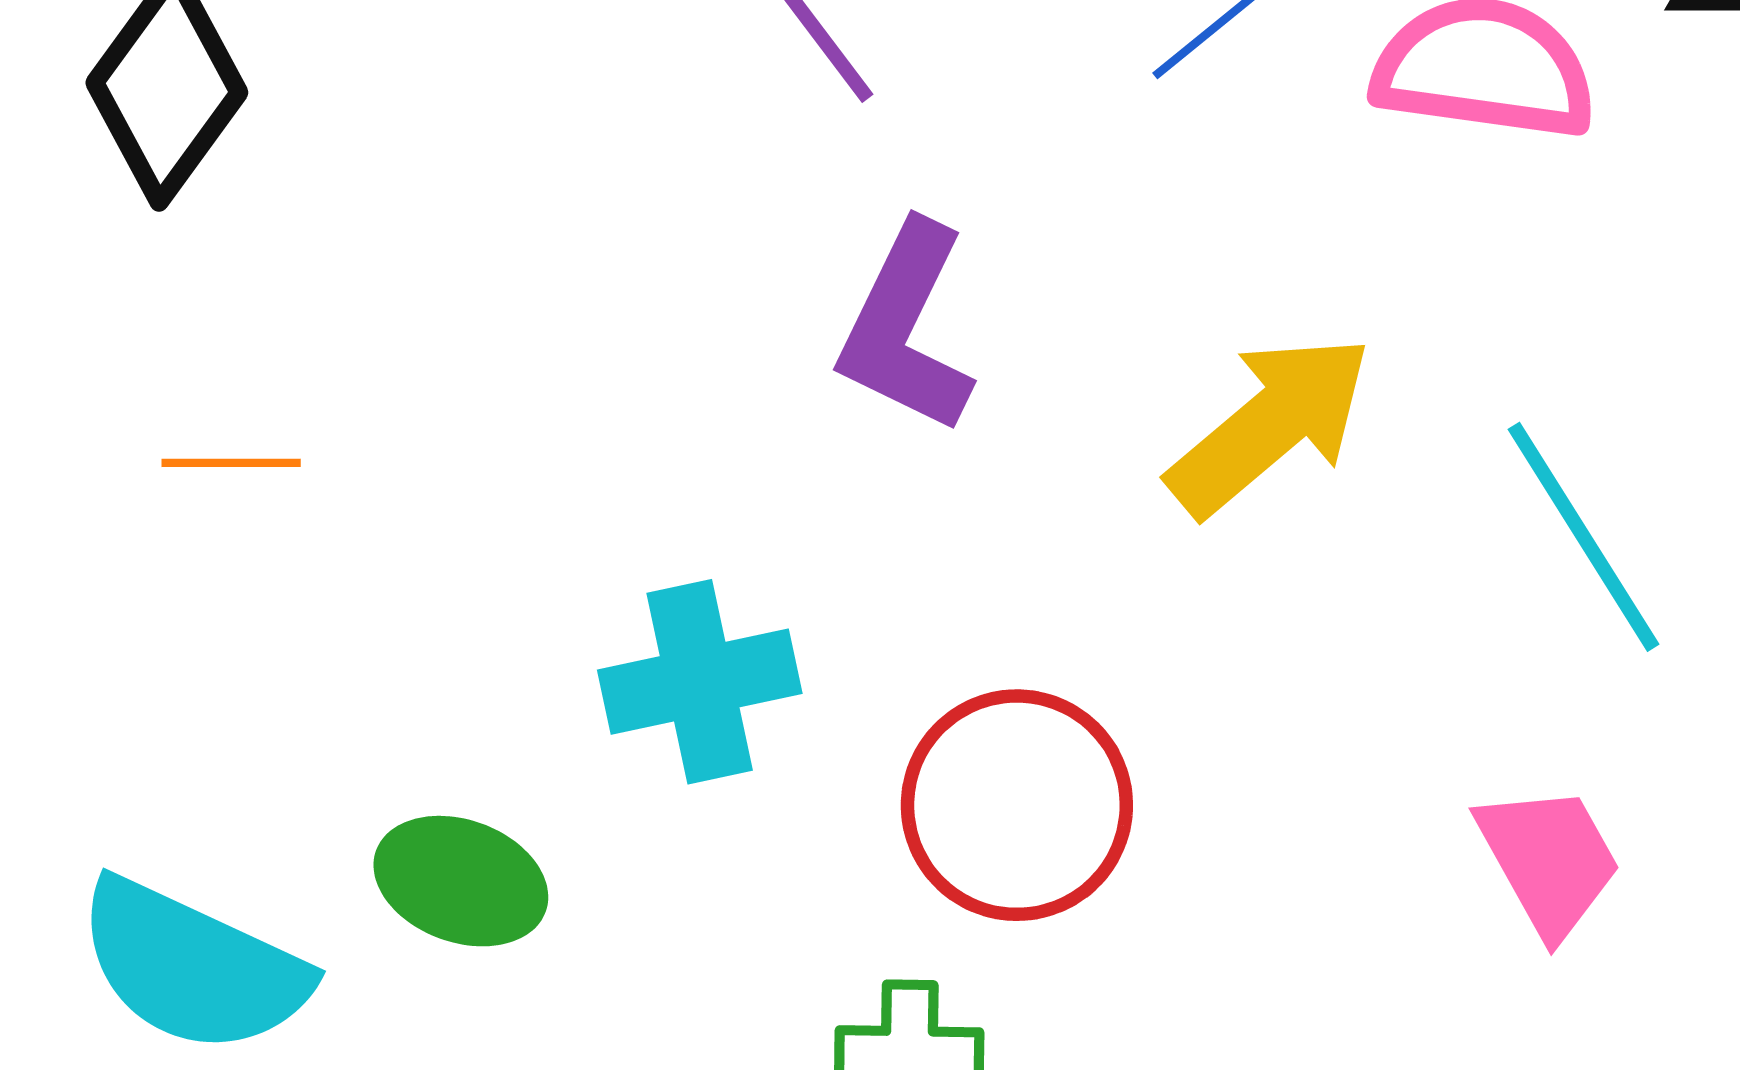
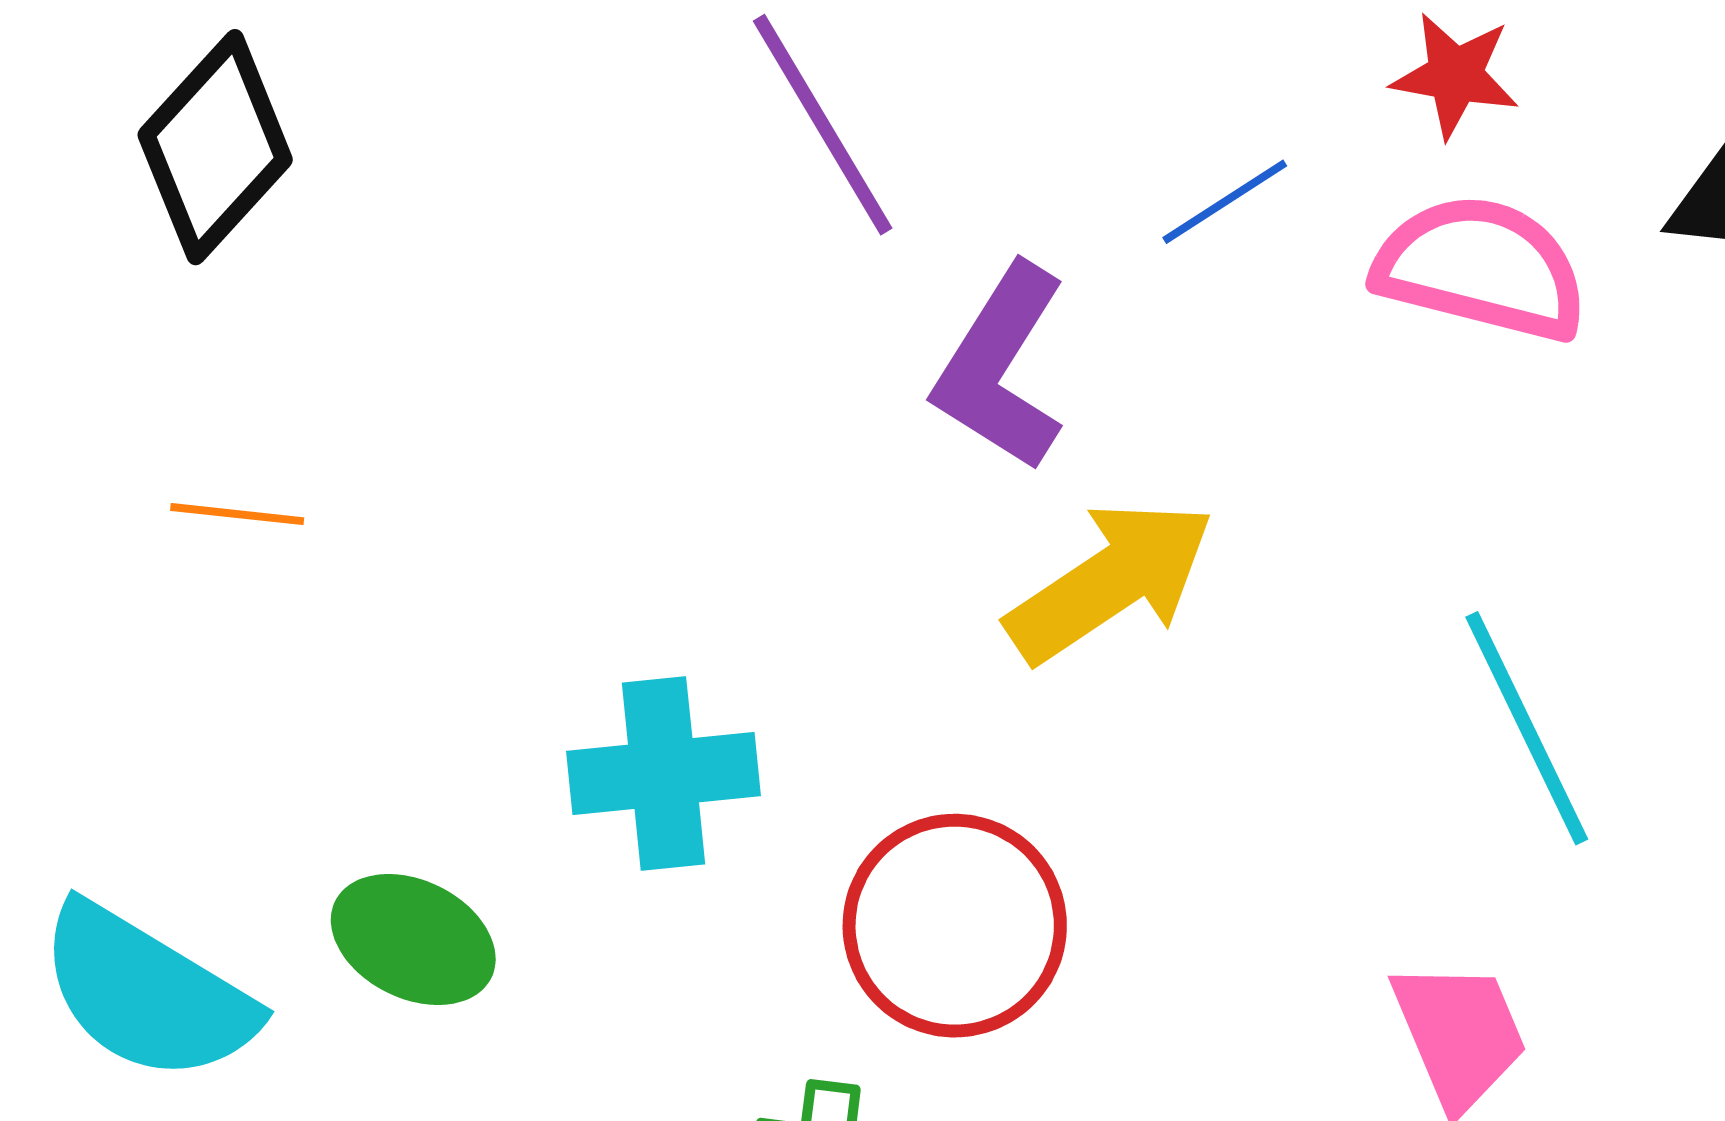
purple L-shape: (906, 328) -> (1001, 367), moved
yellow arrow: (1270, 425) -> (1110, 581), moved

